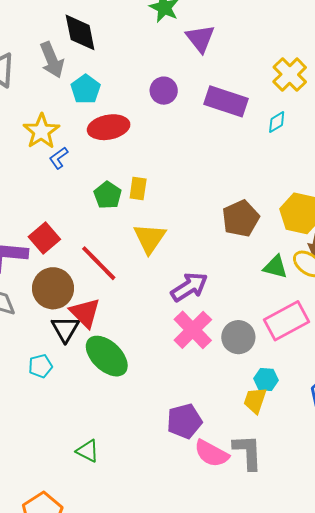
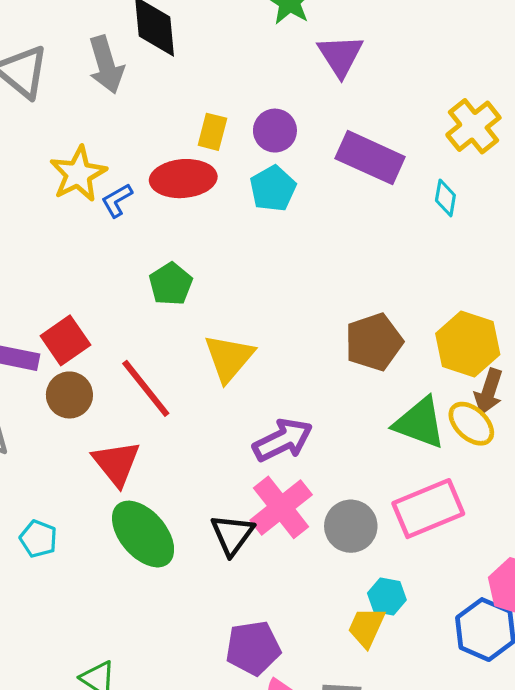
cyan pentagon: (86, 89) -> (273, 189), moved
cyan diamond: (277, 122) -> (445, 198), turned -55
blue L-shape: (59, 158) -> (117, 200), moved
yellow rectangle: (138, 188) -> (212, 132), moved
green triangle: (275, 267) -> (420, 423), size x1.4
brown circle: (53, 288) -> (69, 395), moved, size x0.7
black triangle: (65, 329) -> (232, 535), moved
cyan pentagon: (40, 366) -> (38, 539), turned 30

